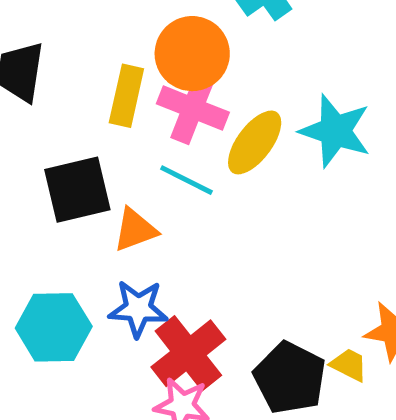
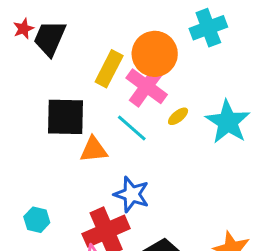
yellow ellipse: (255, 142) -> (178, 116), size x0.5
blue star: (138, 309) -> (132, 194), moved
cyan hexagon: (54, 327) -> (37, 220), moved, size x0.6

